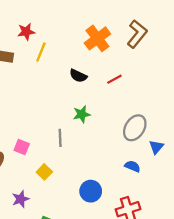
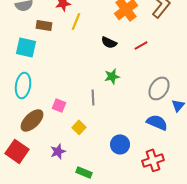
blue semicircle: (133, 166) -> (157, 122), size x1.5

